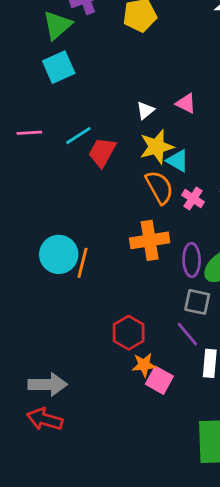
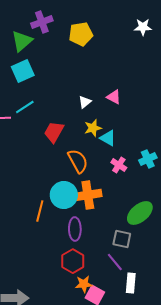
cyan line: (78, 136) -> (25, 107), moved
yellow star: (157, 147) -> (93, 128), size x0.7
orange semicircle: (159, 187) -> (78, 161), moved
cyan circle: (59, 254) -> (64, 195), moved
purple ellipse: (192, 260) -> (75, 229), moved

